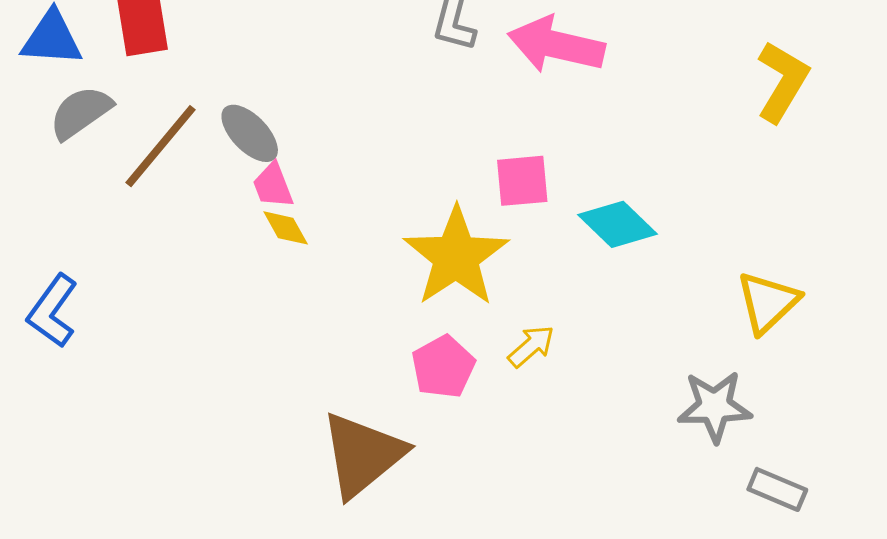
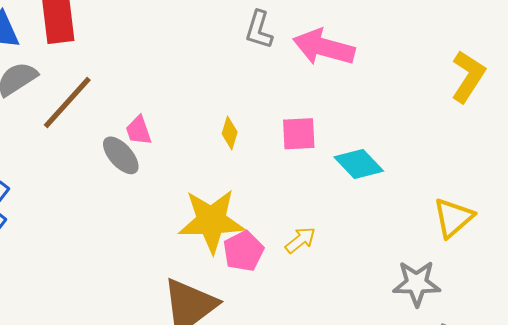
gray ellipse: (250, 133) -> (121, 155), moved
yellow diamond: (286, 228) -> (230, 133), moved, turned 44
yellow star: (456, 257) -> (211, 221), moved, turned 30

